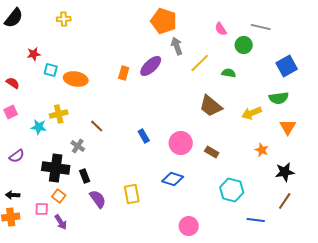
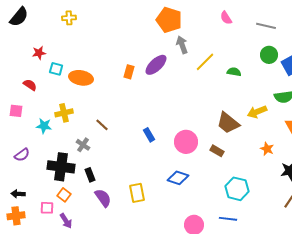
pink semicircle: (221, 29) -> (226, 18), moved
green circle: (244, 45) -> (269, 55), moved
red semicircle: (13, 83) -> (30, 85), moved
brown trapezoid: (211, 106) -> (228, 123), moved
pink square: (11, 112) -> (16, 111), turned 32
blue line: (256, 220) -> (228, 219), moved

